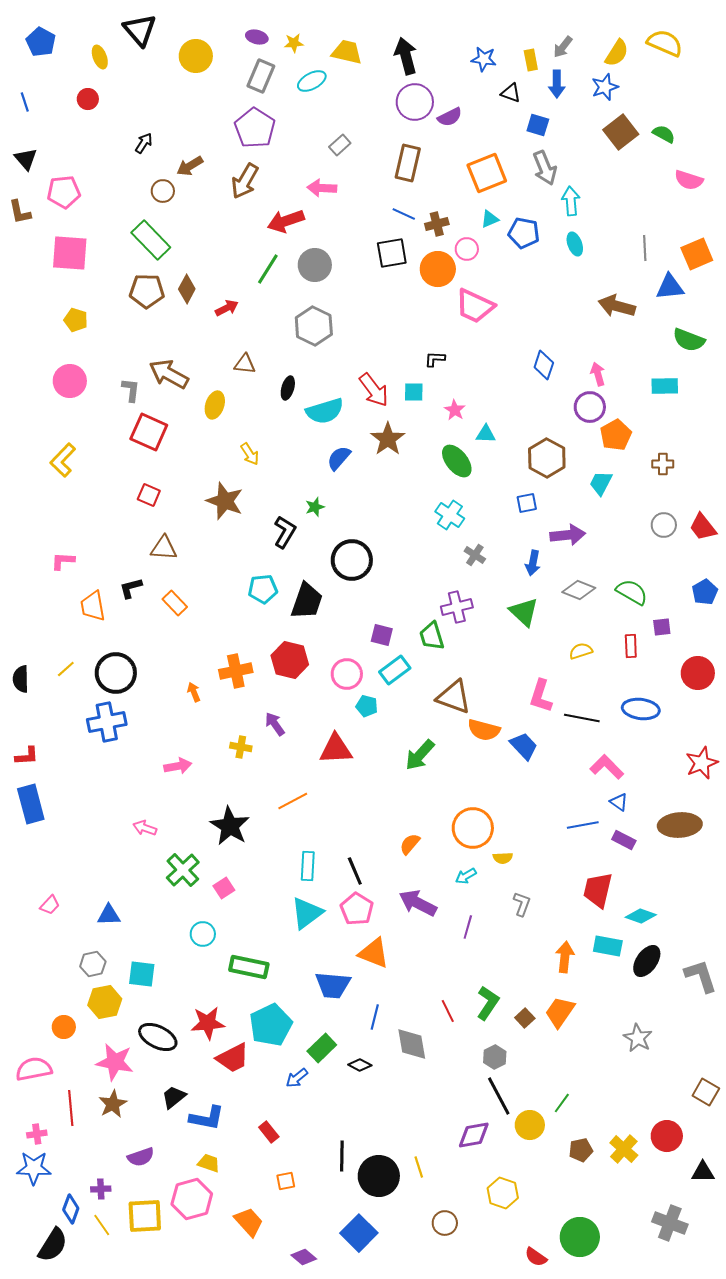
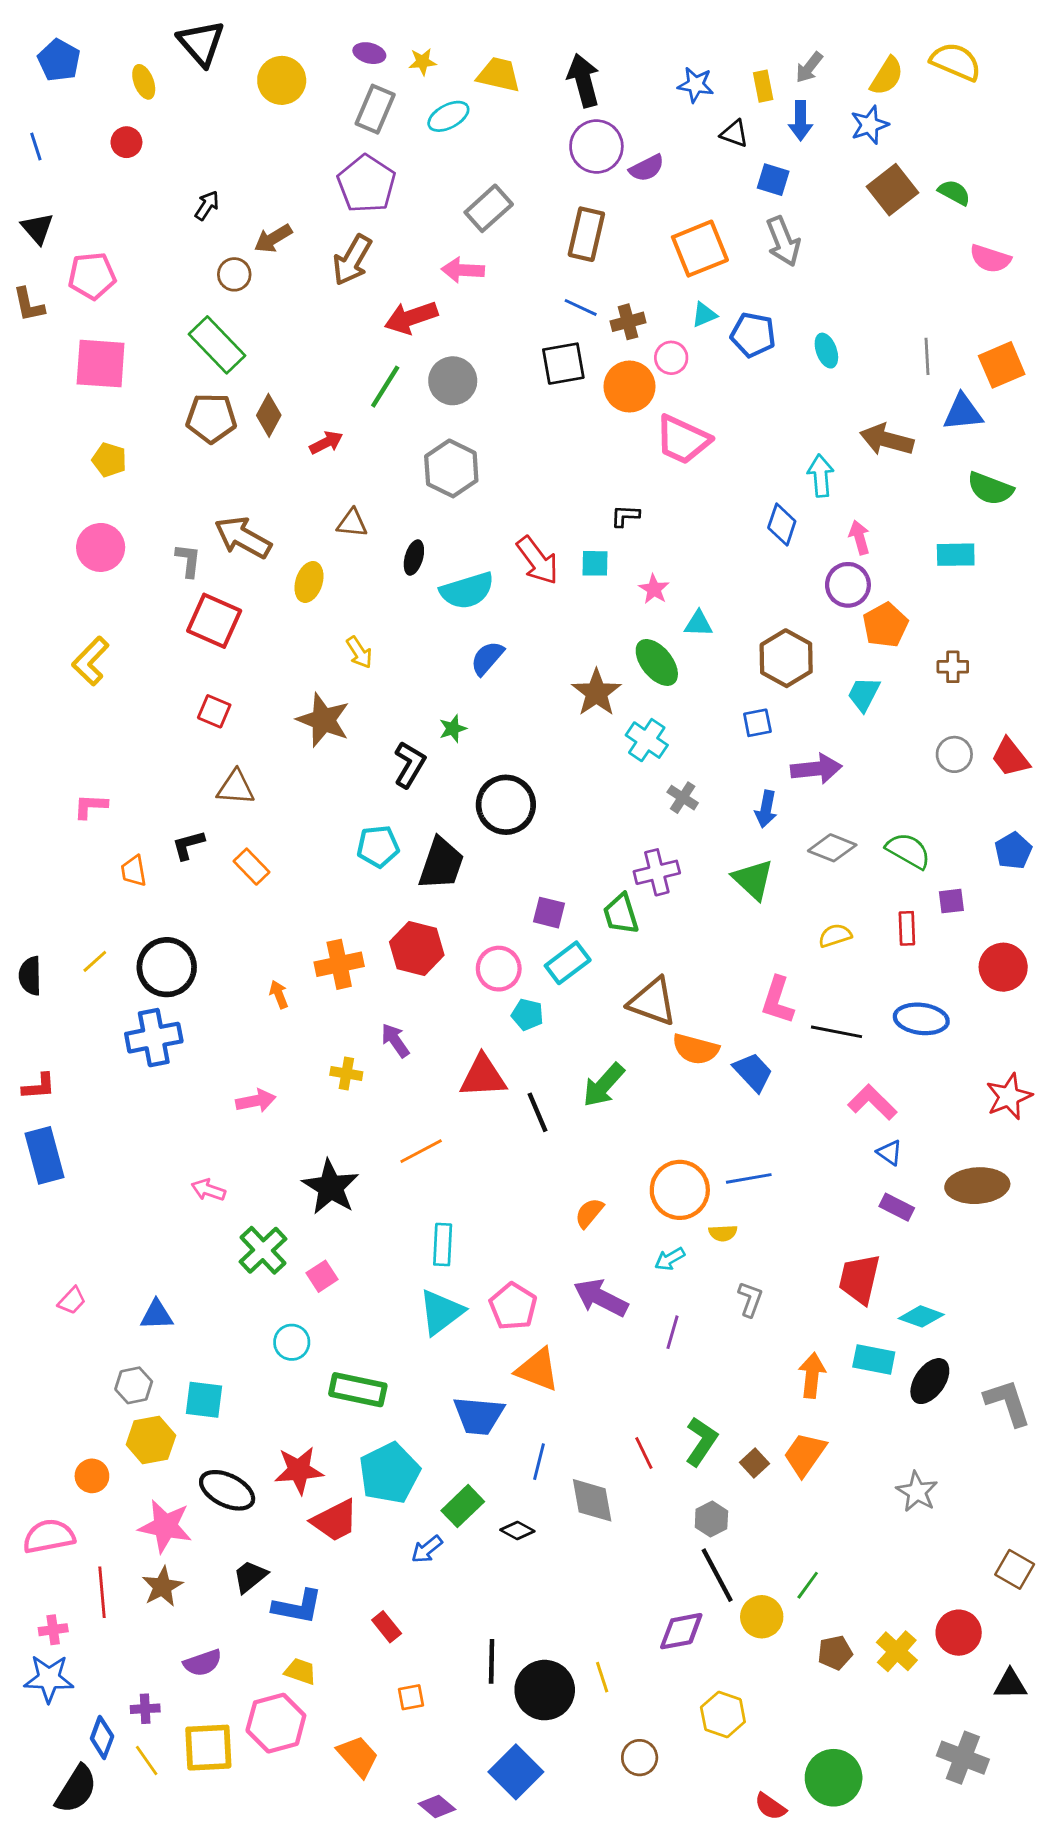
gray rectangle: (340, 145) -> (489, 208), size x1.5
cyan arrow: (571, 201) -> (821, 476), moved
brown star: (388, 439) -> (596, 693), moved
orange trapezoid: (93, 606) -> (134, 871), size x0.7
blue line: (583, 825) -> (749, 1178), moved
black line: (355, 871) -> (538, 1112), moved

